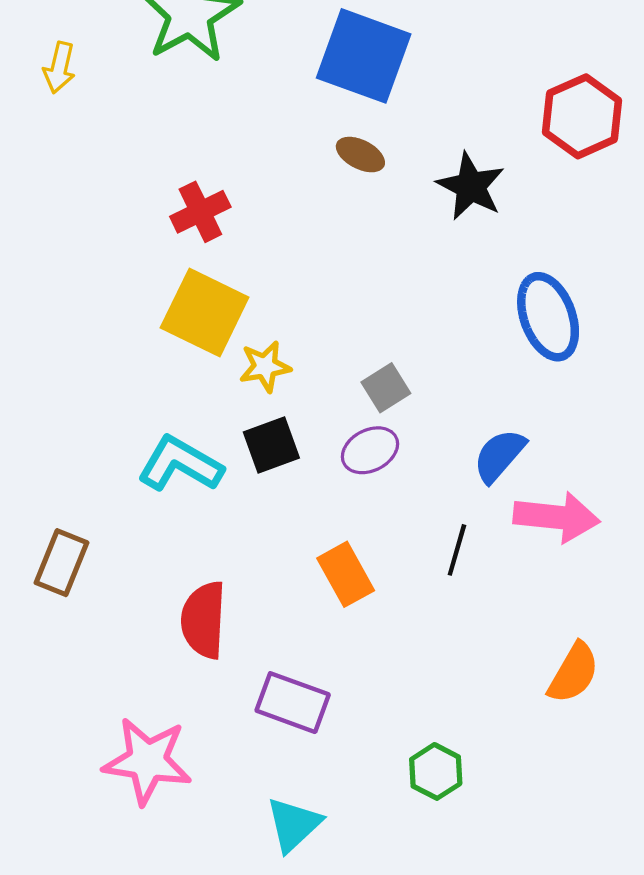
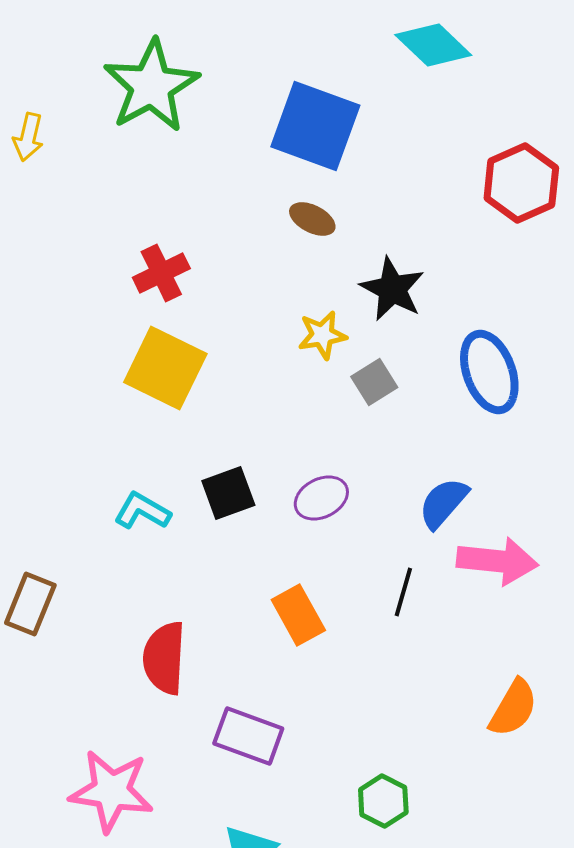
black star: (471, 186) -> (392, 289), moved
yellow star: (265, 367) -> (322, 335), moved
gray square: (386, 388) -> (374, 382), moved
cyan L-shape: (180, 464) -> (142, 511), size x0.7

